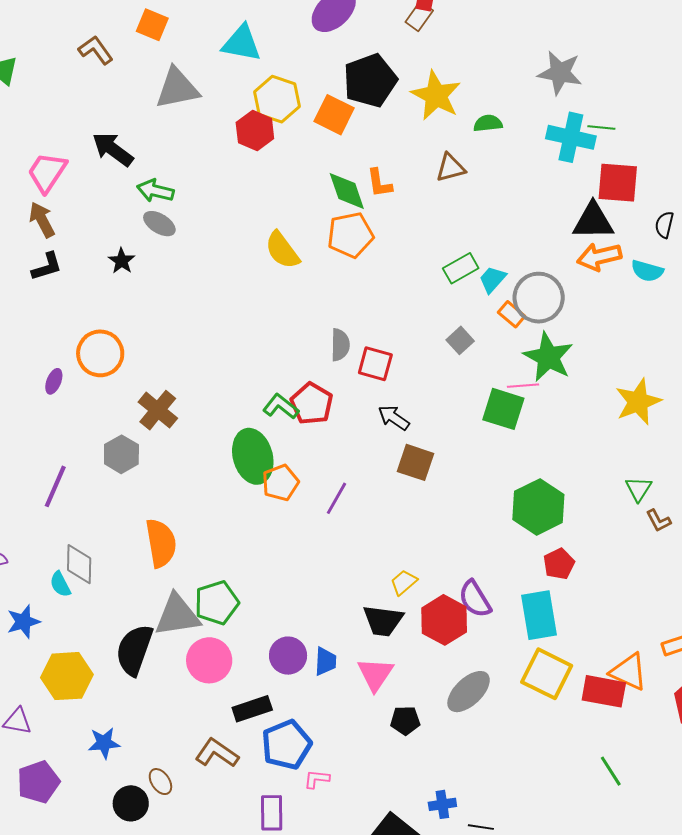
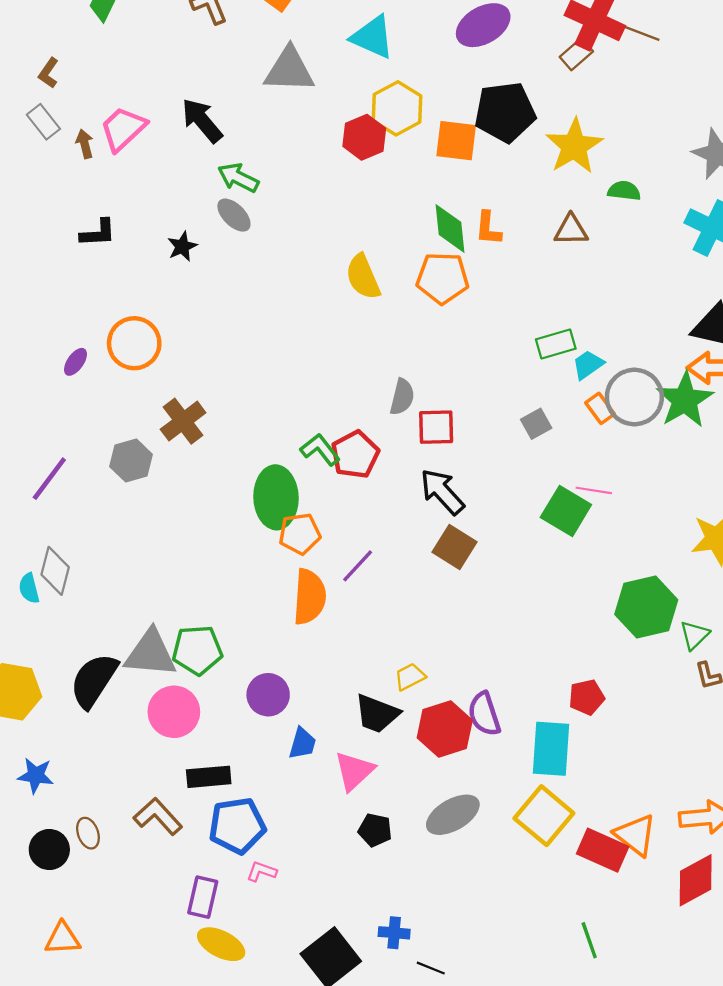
orange square: (334, 115) -> (456, 141), turned -33
brown arrow: (42, 220) -> (85, 144), moved, size x0.7
green star: (548, 357) -> (685, 400), moved
red square: (375, 364) -> (436, 427), turned -30
black arrow: (394, 418) -> (442, 492), size x1.4
green hexagon: (538, 507) -> (646, 607), moved
orange semicircle: (161, 543) -> (309, 597), moved
purple circle: (288, 656) -> (268, 695), moved

